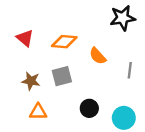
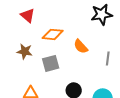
red triangle: (25, 38) -> (28, 15), moved
brown star: (31, 81) -> (25, 51), moved

